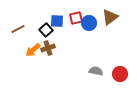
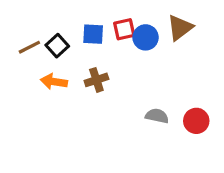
black square: (46, 30) -> (57, 46), moved
brown cross: (48, 48) -> (96, 80), moved
orange arrow: (33, 50) -> (54, 82), turned 49

